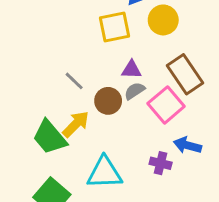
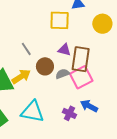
yellow circle: (163, 20) -> (102, 24), moved
brown rectangle: (185, 74) -> (81, 59), moved, turned 30
gray semicircle: (135, 91) -> (62, 74), moved

